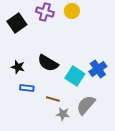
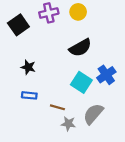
purple cross: (45, 12) -> (49, 13), turned -30
black semicircle: (48, 63) -> (80, 48), moved, turned -60
black star: (18, 67) -> (28, 67), moved

